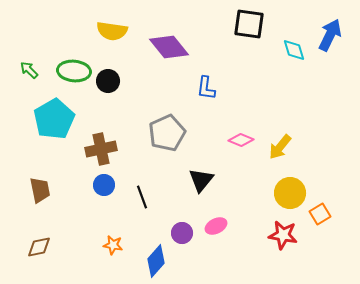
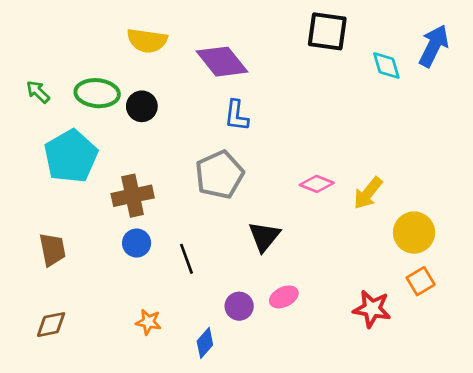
blue L-shape: (206, 88) -> (236, 115), moved
yellow circle: (290, 193) -> (414, 233), moved
blue diamond: (156, 261) -> (205, 343), size x0.7

